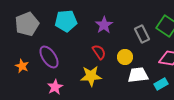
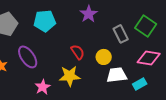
purple star: (104, 25) -> (89, 14), moved
pink star: (55, 87) -> (43, 87), moved

